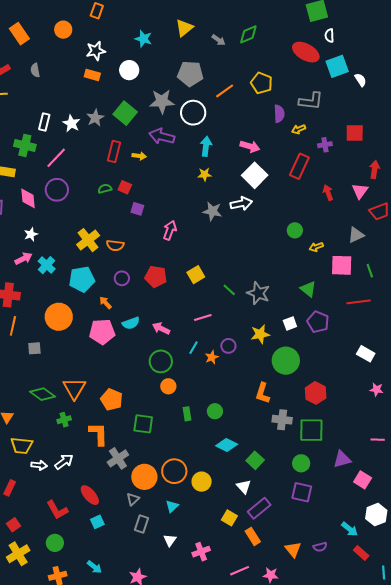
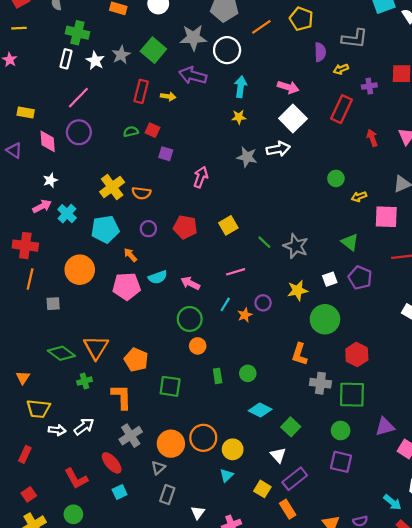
green cross: (25, 145) -> (77, 33), moved
gray cross: (118, 458) -> (131, 436), moved
cyan triangle: (172, 506) -> (226, 475), moved

